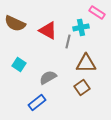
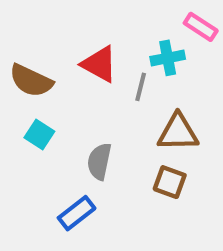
brown semicircle: (15, 23) -> (31, 81), moved
gray semicircle: (48, 77) -> (99, 161), turned -48
brown square: (82, 87) -> (170, 182), turned -35

